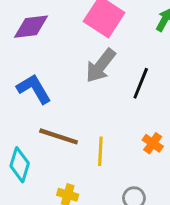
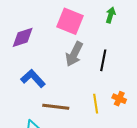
yellow line: (100, 151) -> (96, 104), moved

